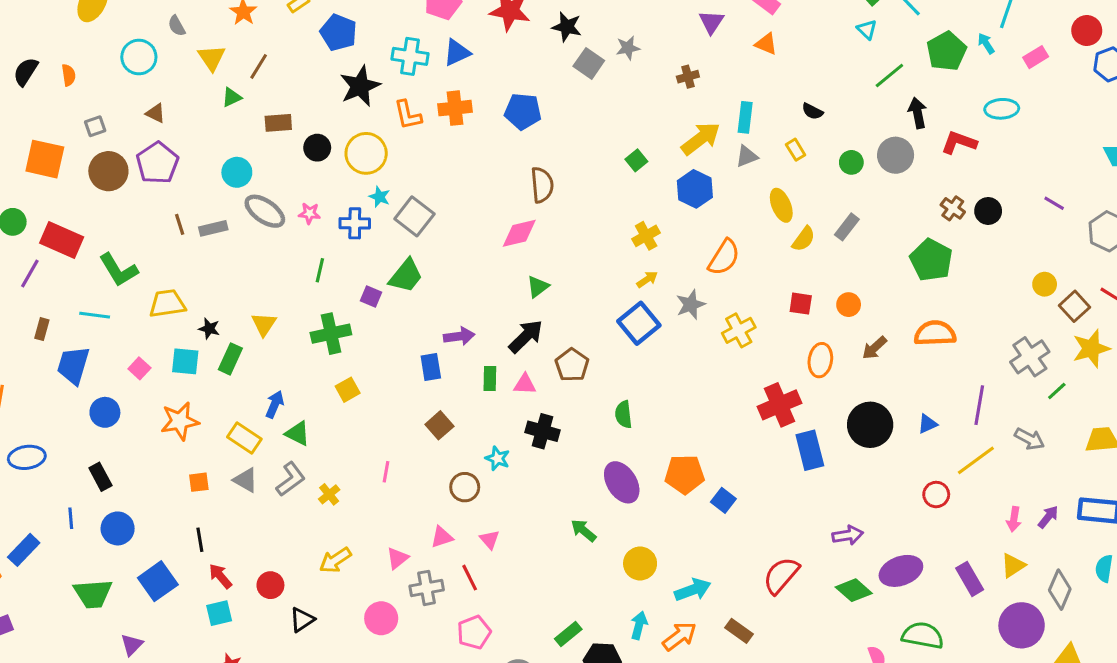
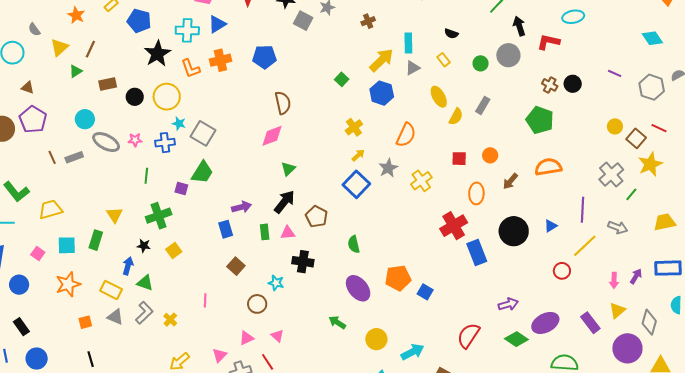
yellow triangle: (212, 58) -> (59, 47), turned 30
black star: (209, 329) -> (144, 246), moved

